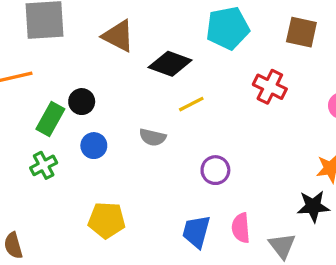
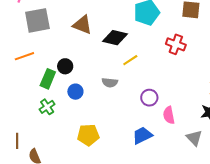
pink semicircle: (241, 228) -> (169, 115), moved
blue trapezoid: (196, 232) -> (142, 135), turned 55

